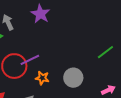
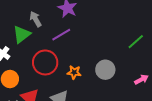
purple line: (30, 60) -> (61, 35), moved

